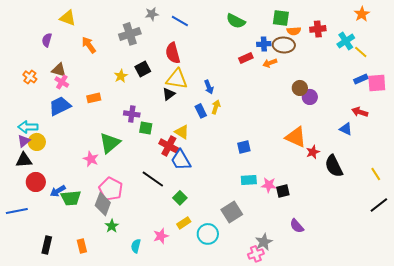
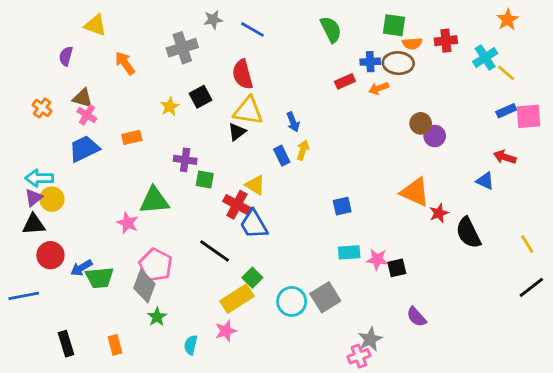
green semicircle: (236, 21) -> (331, 29), turned -144
green triangle: (110, 143) -> (154, 201), turned 35
yellow rectangle: (184, 223) -> (237, 299), moved, size x1.6
cyan circle: (208, 234) -> (292, 301), moved
black rectangle: (47, 245) -> (66, 344), turned -30

